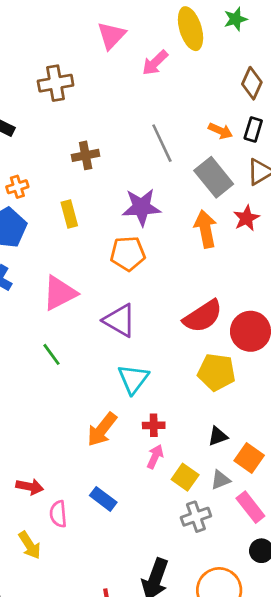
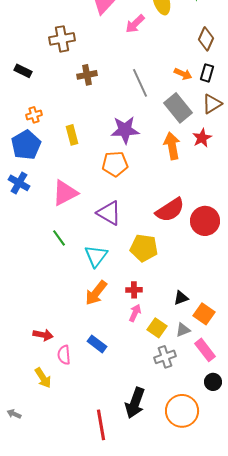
brown cross: (86, 155) -> (87, 75), moved
yellow pentagon: (216, 372) -> (144, 248), moved
cyan triangle: (133, 379) -> (96, 256), moved

